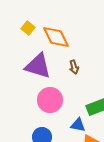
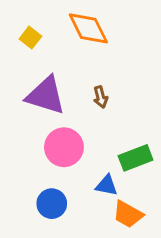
orange diamond: (56, 37) -> (88, 28), moved

